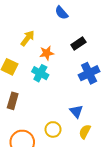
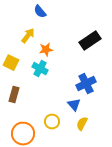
blue semicircle: (61, 13) -> (40, 12), moved
black rectangle: (78, 44) -> (90, 41), moved, size x1.5
blue cross: (89, 73) -> (86, 84), moved

